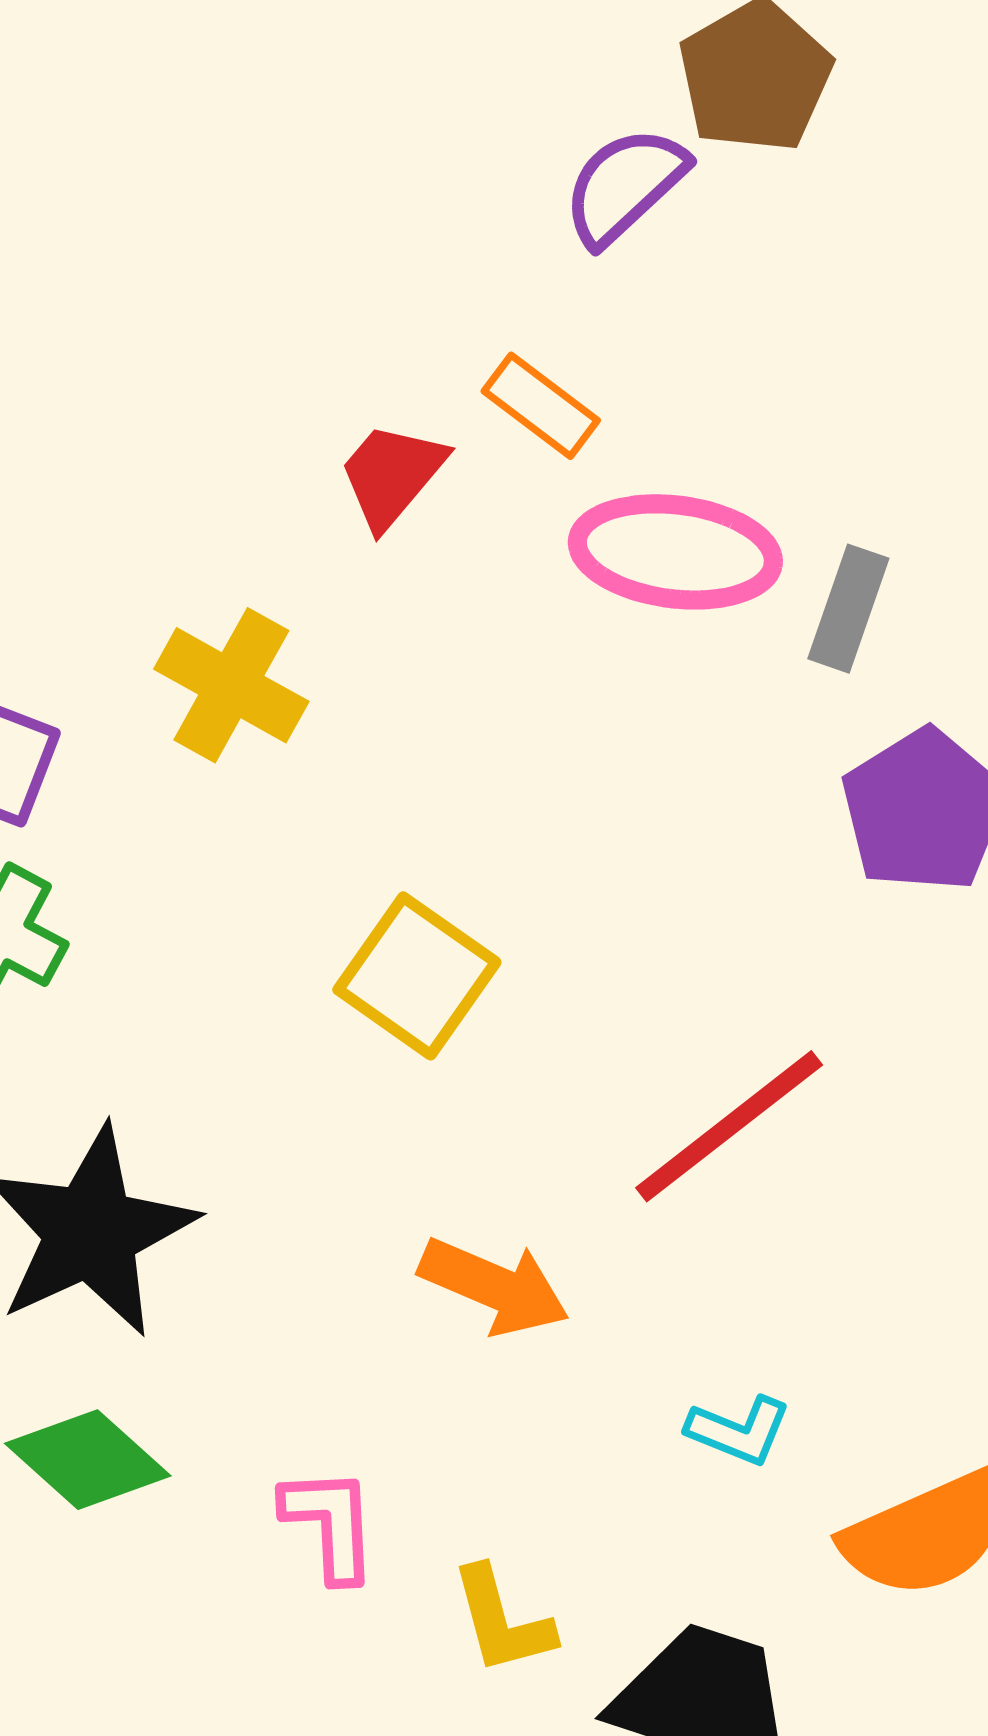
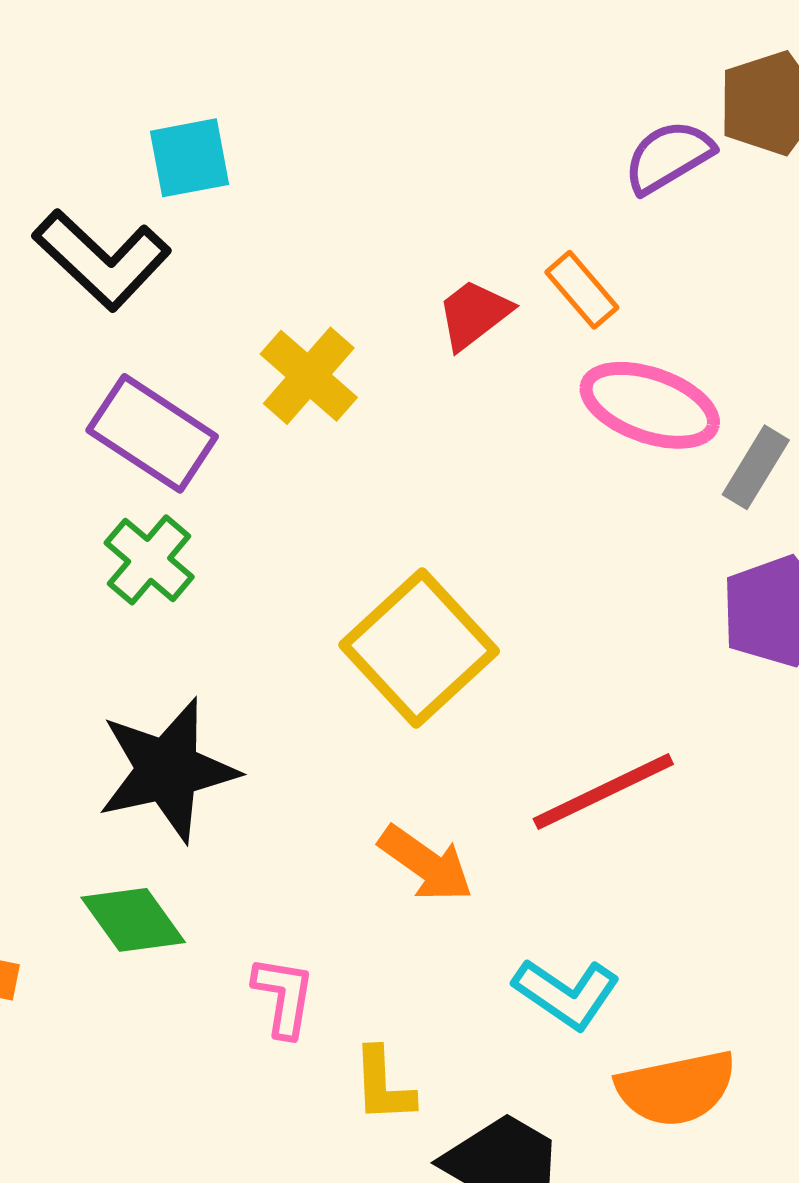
yellow cross: (231, 685) -> (309, 376), moved
yellow square: (417, 976) -> (419, 648), size x1.4
cyan L-shape: (739, 1431) -> (566, 993), size x1.5

